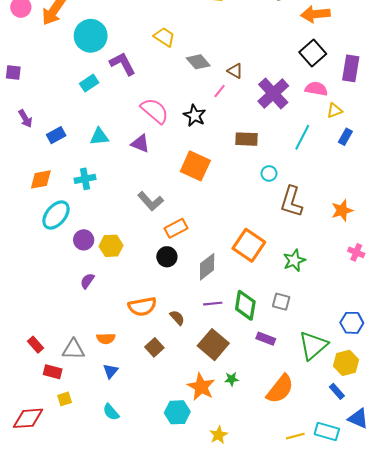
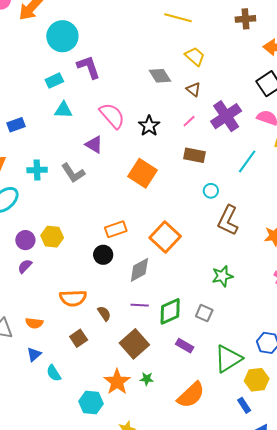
yellow trapezoid: (164, 37) -> (195, 56), moved
pink line: (220, 91) -> (189, 121), moved
cyan triangle: (99, 137) -> (63, 110), moved
gray L-shape: (150, 201) -> (73, 173), moved
purple circle: (84, 240) -> (25, 240), moved
orange square: (249, 245) -> (165, 237), moved
green diamond: (245, 305) -> (170, 311), turned 48
cyan semicircle: (111, 412) -> (54, 373), moved

